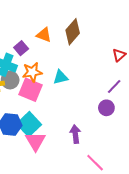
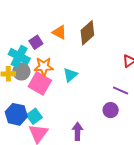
cyan triangle: (61, 77) -> (70, 75), turned -35
purple line: (114, 87) -> (121, 91), turned 63
cyan square: (29, 124) -> (34, 116), size x0.7

